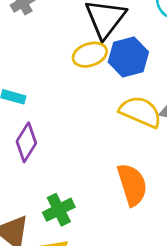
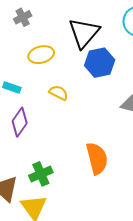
yellow ellipse: (90, 55) -> (41, 55), moved
yellow semicircle: (141, 112) -> (59, 93), moved, size x0.6

